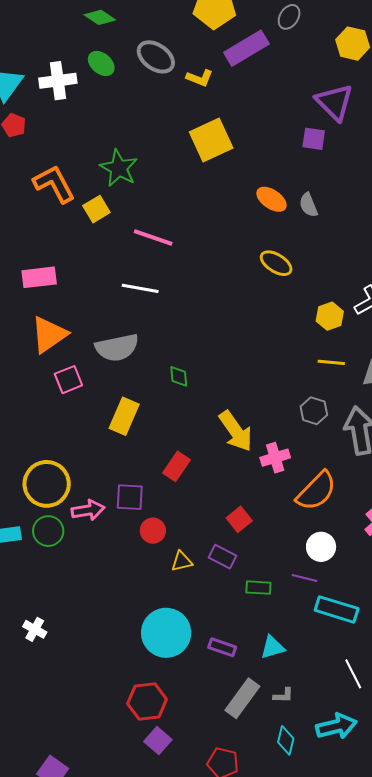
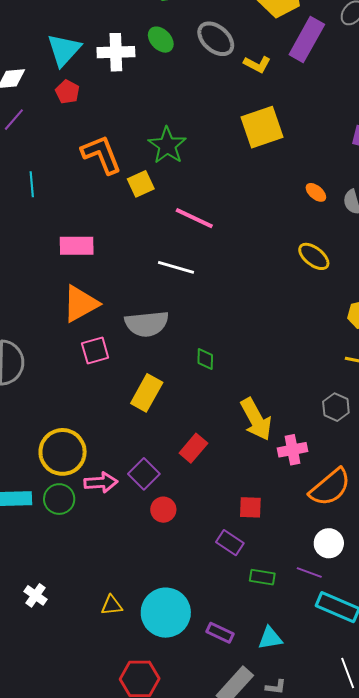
purple rectangle: (246, 48) -> (307, 40), turned -36
orange ellipse: (272, 199) -> (316, 192), size x0.7
purple square: (130, 497) -> (144, 474), turned 36
red square: (239, 519) -> (250, 507), turned 35
yellow triangle: (182, 561) -> (112, 605), moved

